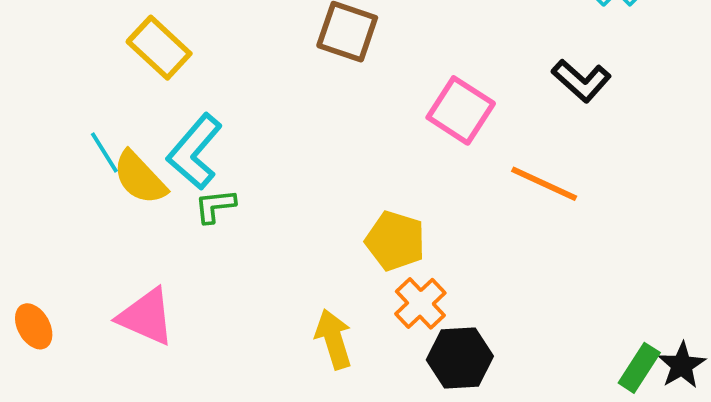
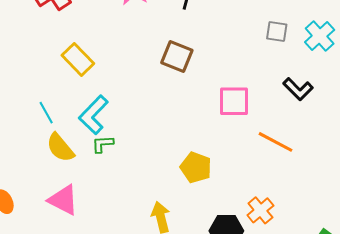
pink square: (461, 110) -> (234, 101), turned -36
yellow semicircle: (140, 178) -> (60, 148), moved
orange cross: (420, 303) -> (260, 210), moved

